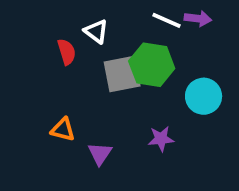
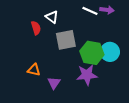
green hexagon: (152, 65) -> (92, 53), moved
purple star: (161, 139) -> (87, 75), size x1.5

